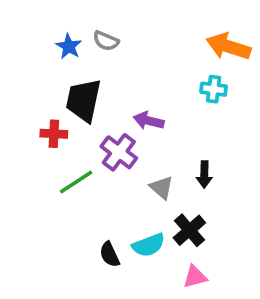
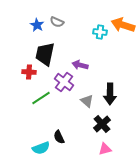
cyan cross: (214, 89) -> (100, 32), moved
black arrow: (204, 175) -> (110, 94), size x1.5
cyan semicircle: (149, 245) -> (41, 148), moved

